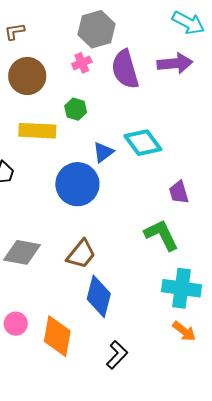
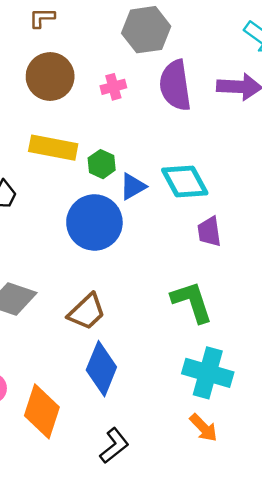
pink cross: (82, 63) -> (113, 87), moved
green hexagon: (76, 109) -> (102, 164), moved
purple trapezoid: (179, 192) -> (209, 232), moved

